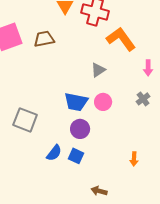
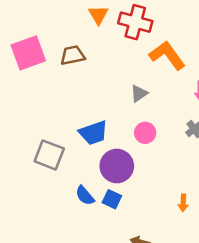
blue trapezoid: (76, 102) -> (93, 133), moved, turned -30
purple circle: (80, 129) -> (117, 166), size x1.4
blue semicircle: (54, 153) -> (85, 196), turned 102

